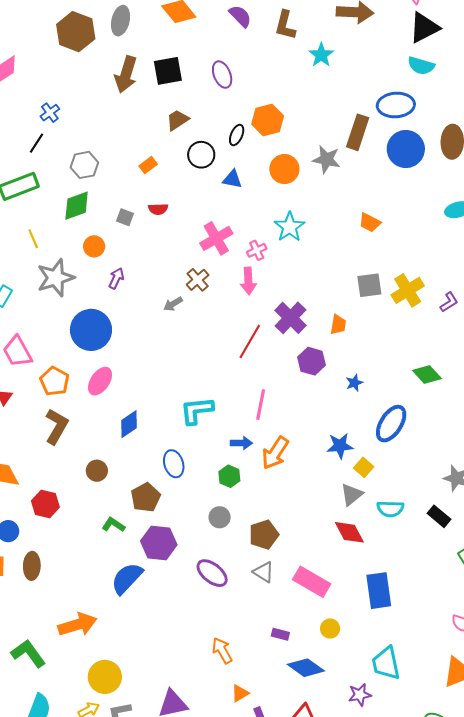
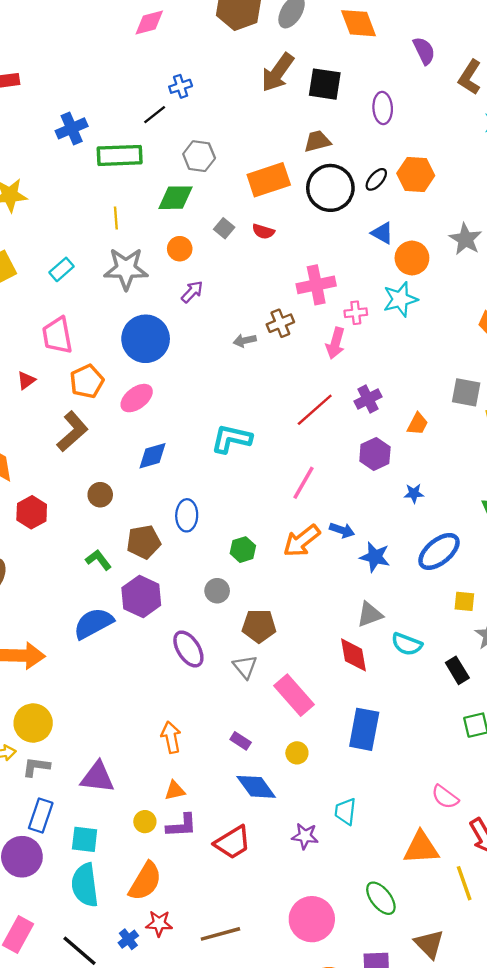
black circle: (201, 155) -> (330, 188), size x1.5
orange rectangle: (148, 165) -> (269, 180), size x2.0
orange circle: (284, 169) -> (412, 258), moved
blue triangle: (232, 179) -> (382, 233), moved
purple cross: (291, 318) -> (368, 399), size x0.7
cyan L-shape: (197, 411) -> (231, 439), moved
blue arrow: (241, 443) -> (342, 530), moved
yellow square: (364, 467) -> (464, 601), moved, turned 36
cyan trapezoid: (386, 663) -> (345, 811), size x0.7

